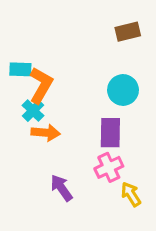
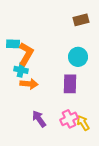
cyan cross: (33, 111) -> (21, 70), turned -32
pink cross: (109, 167) -> (69, 119), moved

